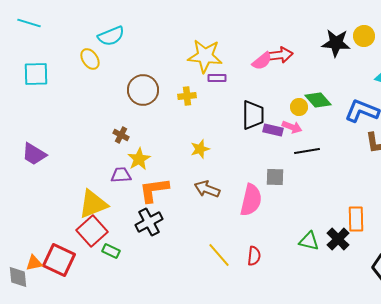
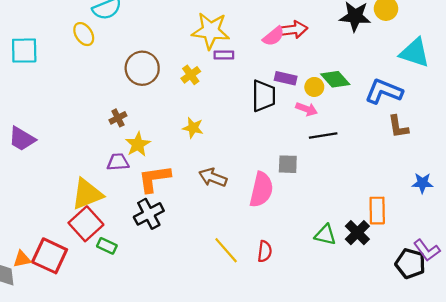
yellow cross: (187, 96) -> (191, 75), turned -30
purple rectangle: (273, 130) -> (286, 78), moved
brown cross: (121, 135) -> (118, 118), turned 35
yellow star: (200, 149) -> (193, 128), moved, turned 30

